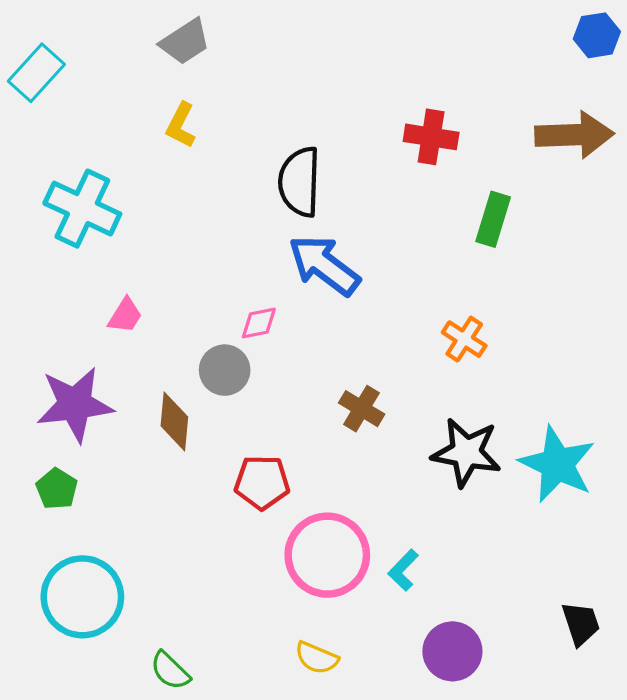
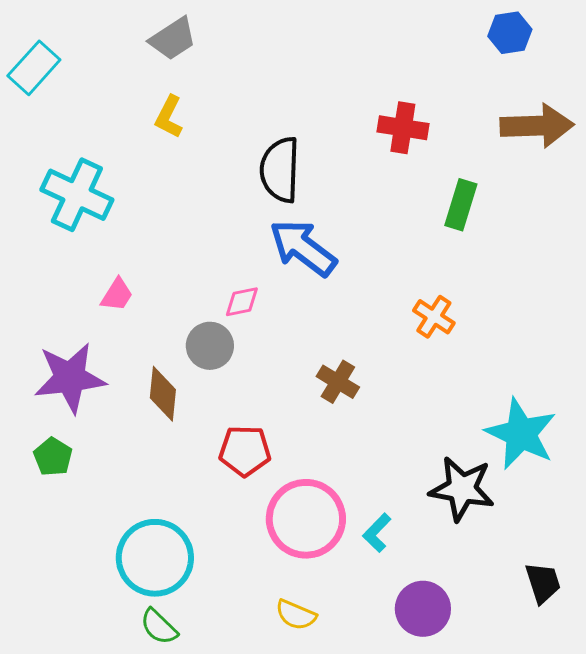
blue hexagon: (597, 35) -> (510, 33), moved
black star: (466, 452) -> (462, 489), moved
cyan circle: (82, 597) -> (155, 558), moved

